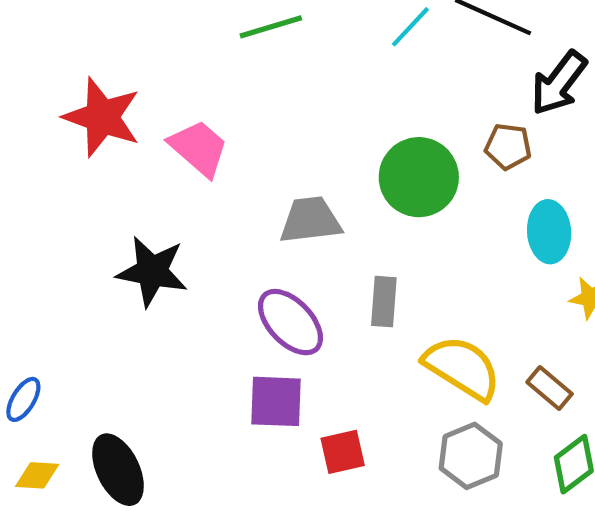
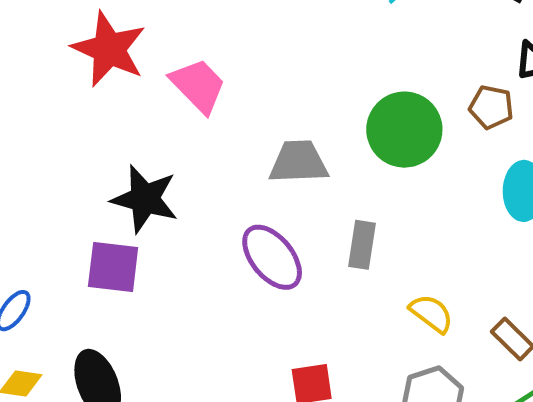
yellow semicircle: (462, 368) -> (431, 313), size x0.6
purple square: (276, 401) -> (113, 267), moved

